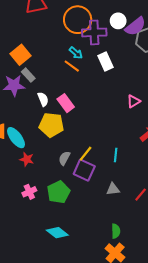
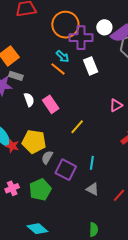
gray rectangle: (28, 75) -> (16, 76), turned -32
yellow pentagon: (51, 125) -> (34, 142), moved
yellow line: (86, 154) -> (77, 127), moved
cyan line: (116, 155) -> (92, 163), moved
red star: (27, 159) -> (12, 146), moved
gray triangle: (113, 189) -> (93, 189), turned 32

